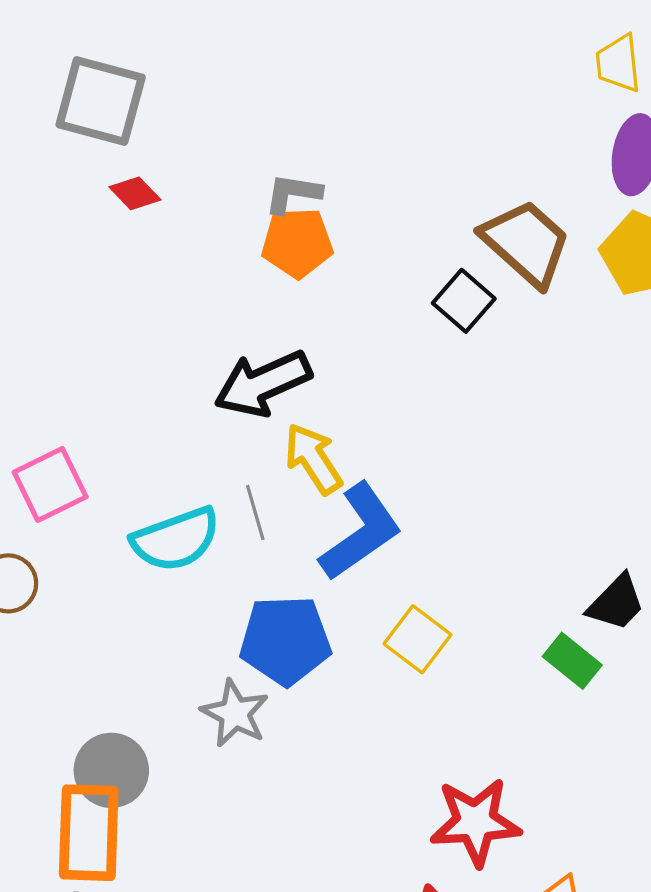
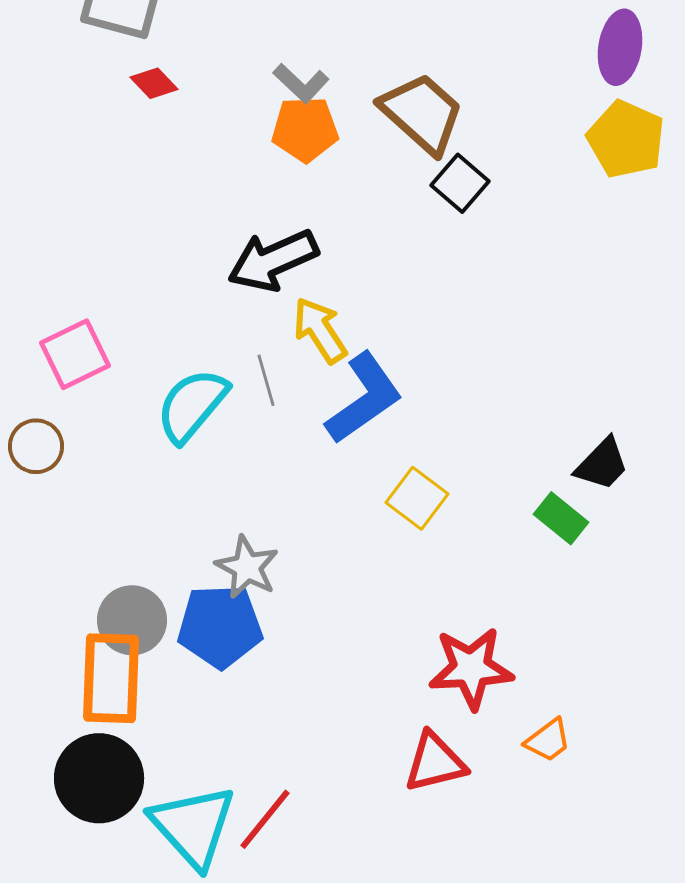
gray L-shape: (293, 193) -> (301, 83), turned -146
brown trapezoid: (526, 243) -> (422, 113), moved
cyan semicircle: (176, 539) -> (192, 405), turned 150
blue pentagon: (285, 640) -> (220, 626), moved

